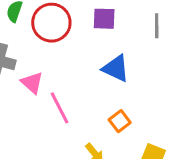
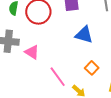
pink line: (60, 108) -> (58, 77), moved

